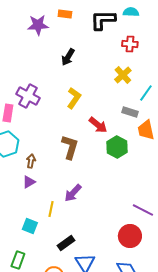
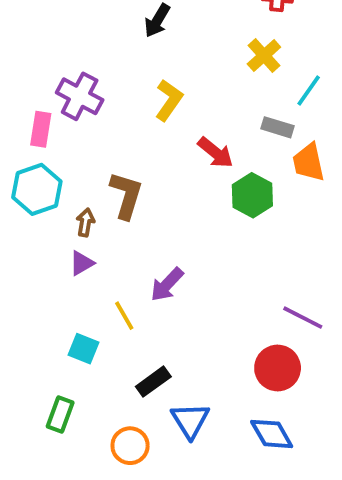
brown L-shape: (70, 147) -> (126, 195), moved
yellow line: (51, 209) -> (124, 316), turned -42

